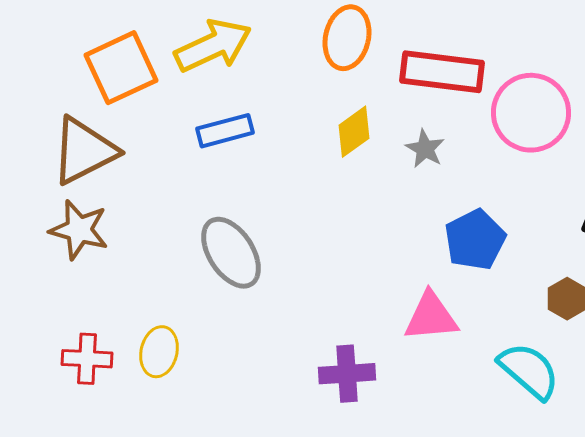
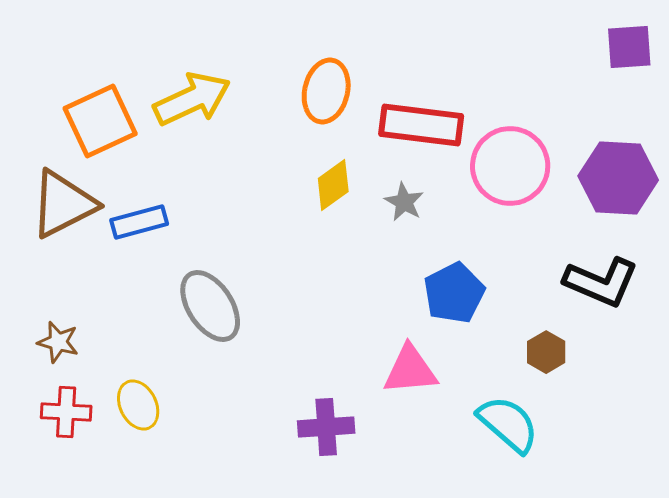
blue rectangle: (225, 131) -> (139, 222), moved
brown star: (79, 230) -> (58, 342), moved, size x0.7
yellow ellipse: (159, 352) -> (138, 405), turned -39

